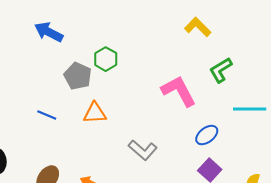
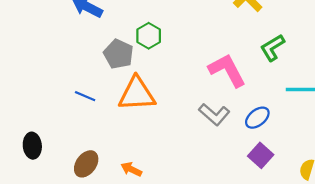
orange triangle: (95, 113) -> (137, 94), size x1.5
gray L-shape: (143, 150) -> (214, 114), moved

